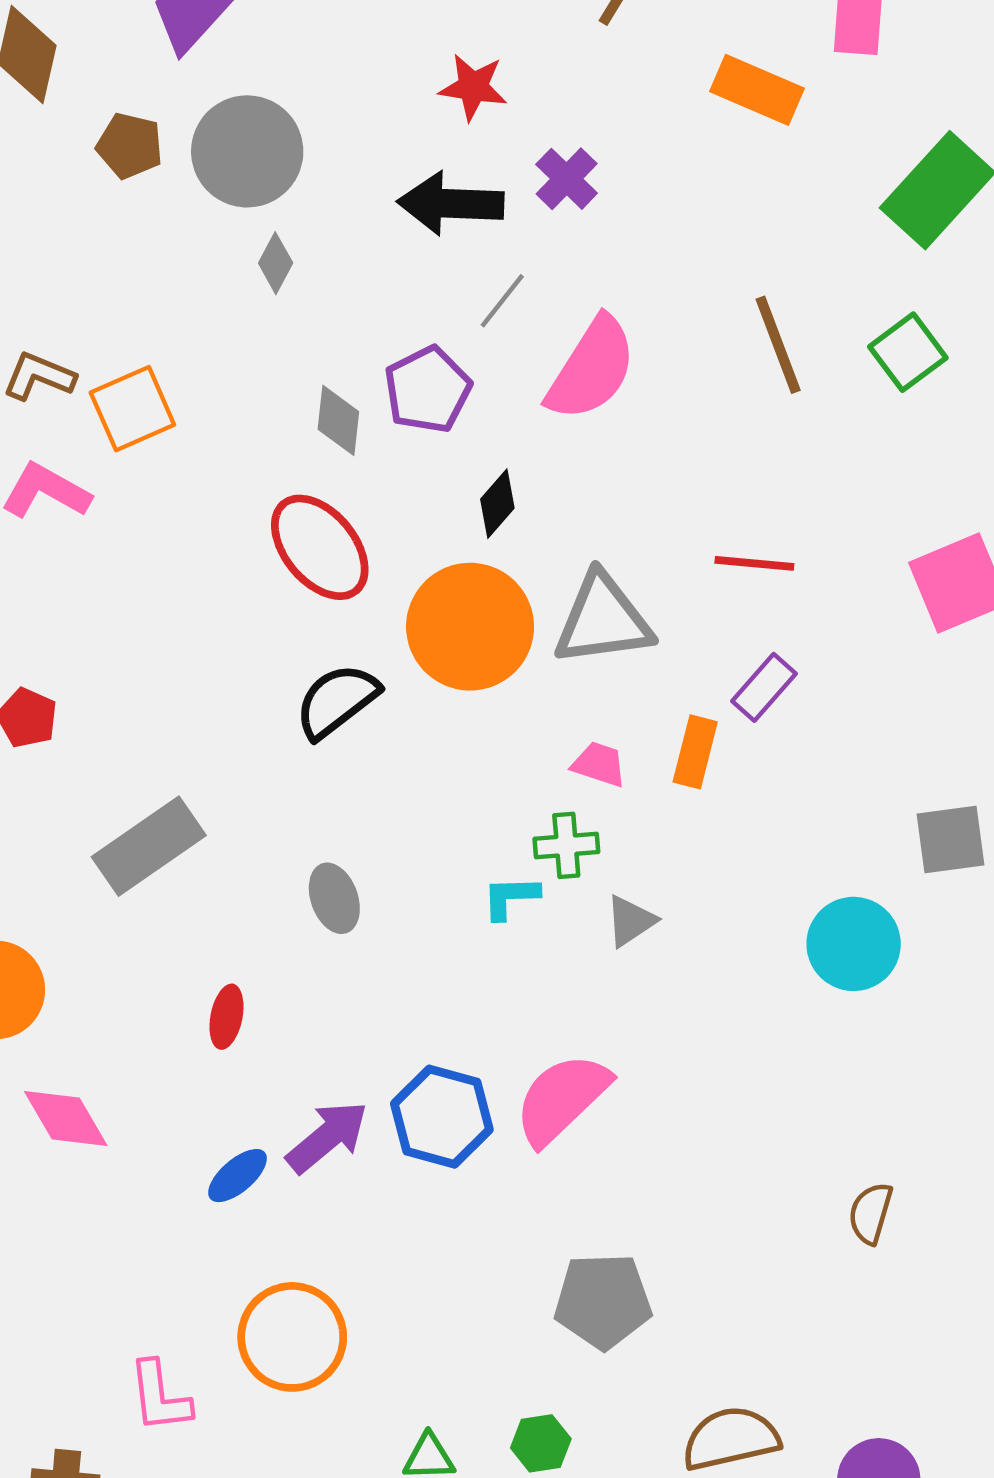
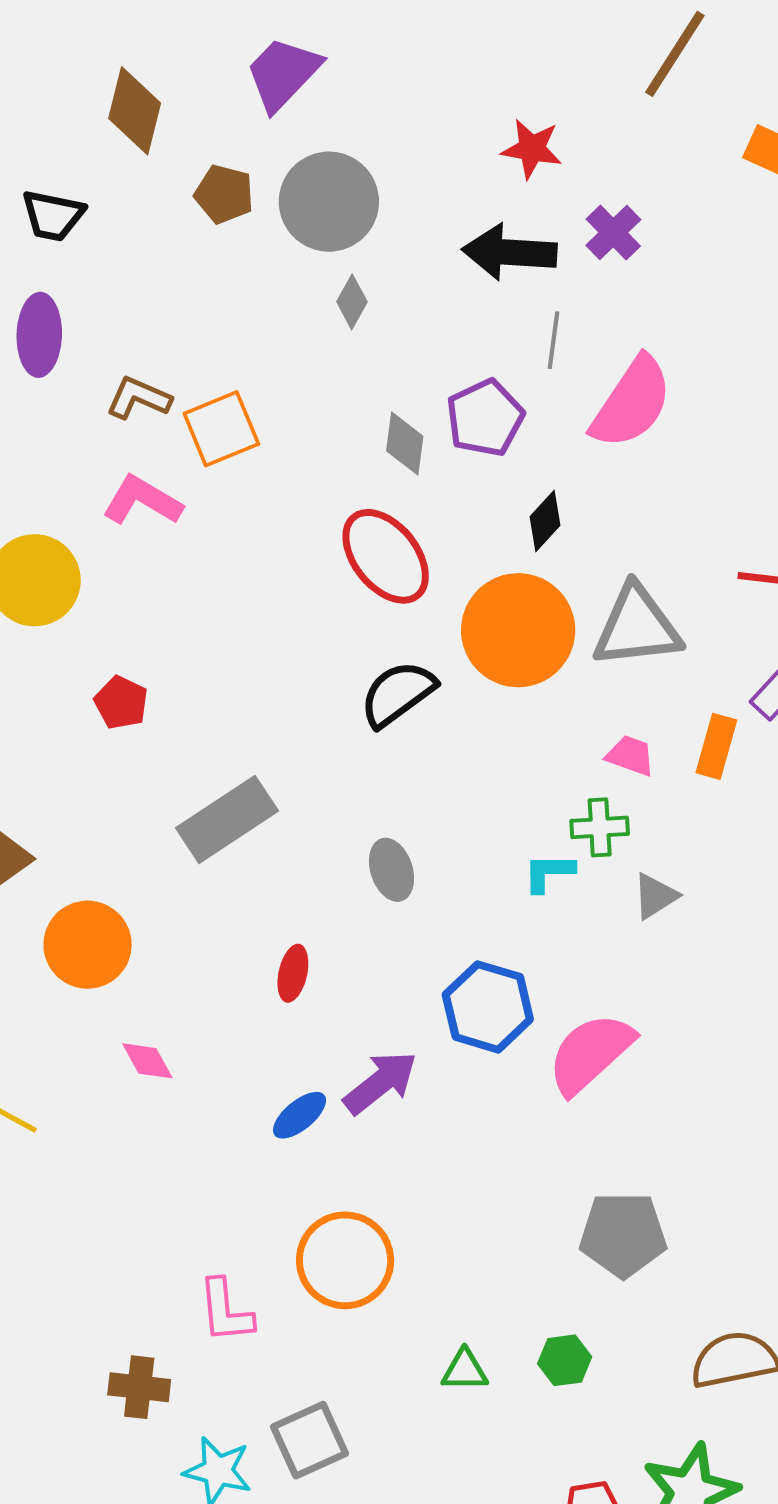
gray line: (502, 301) -> (554, 340), turned -32
blue hexagon: (442, 1117) -> (488, 1007), moved
pink diamond: (66, 1119) -> (147, 1061), size x0.7

